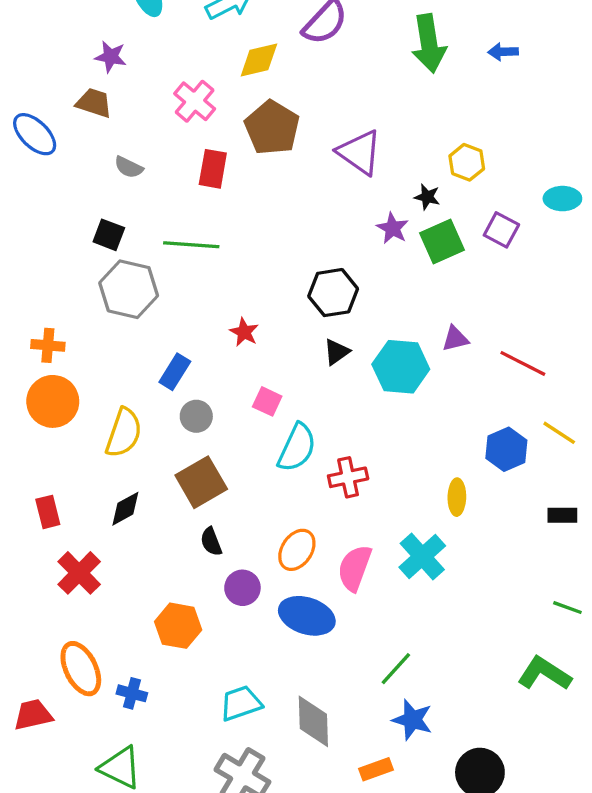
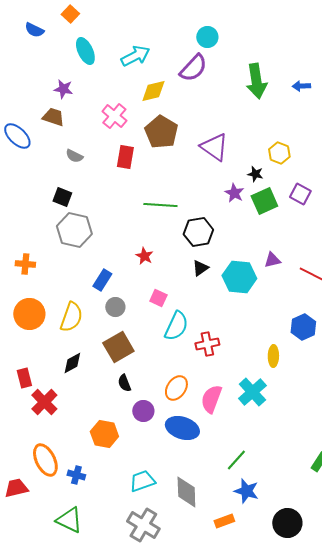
green line: (191, 245) -> (160, 205), moved
orange circle: (53, 401) -> (29, 314), moved
red rectangle: (48, 512) -> (24, 378), moved

